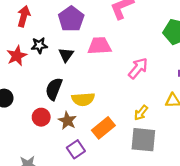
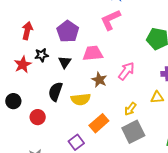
red circle: (41, 117) -> (38, 117), moved
brown star: (67, 121) -> (99, 80), moved
gray square: (143, 140) -> (133, 132), turned -30

